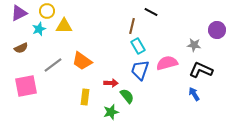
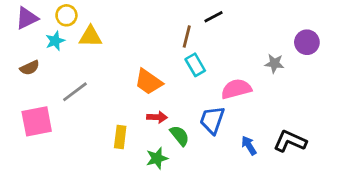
black line: (151, 12) -> (214, 17), turned -56
orange trapezoid: (82, 61) -> (148, 82), moved
blue trapezoid: (140, 70) -> (212, 120), moved
black L-shape: (201, 70) -> (290, 141), moved
blue arrow: (194, 94) -> (249, 146), moved

